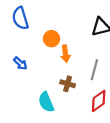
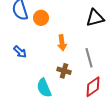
orange circle: (51, 39) -> (41, 18), moved
gray line: (94, 70) -> (89, 58), turned -30

